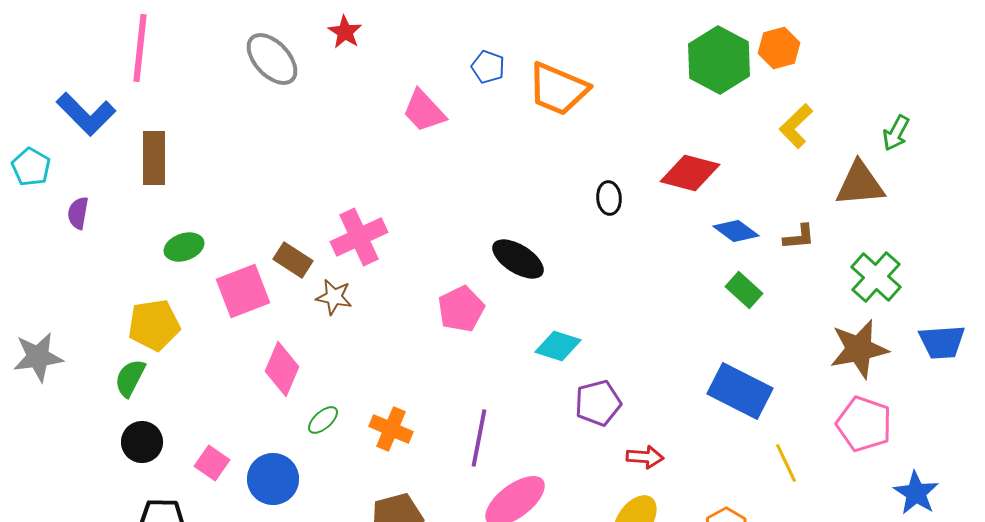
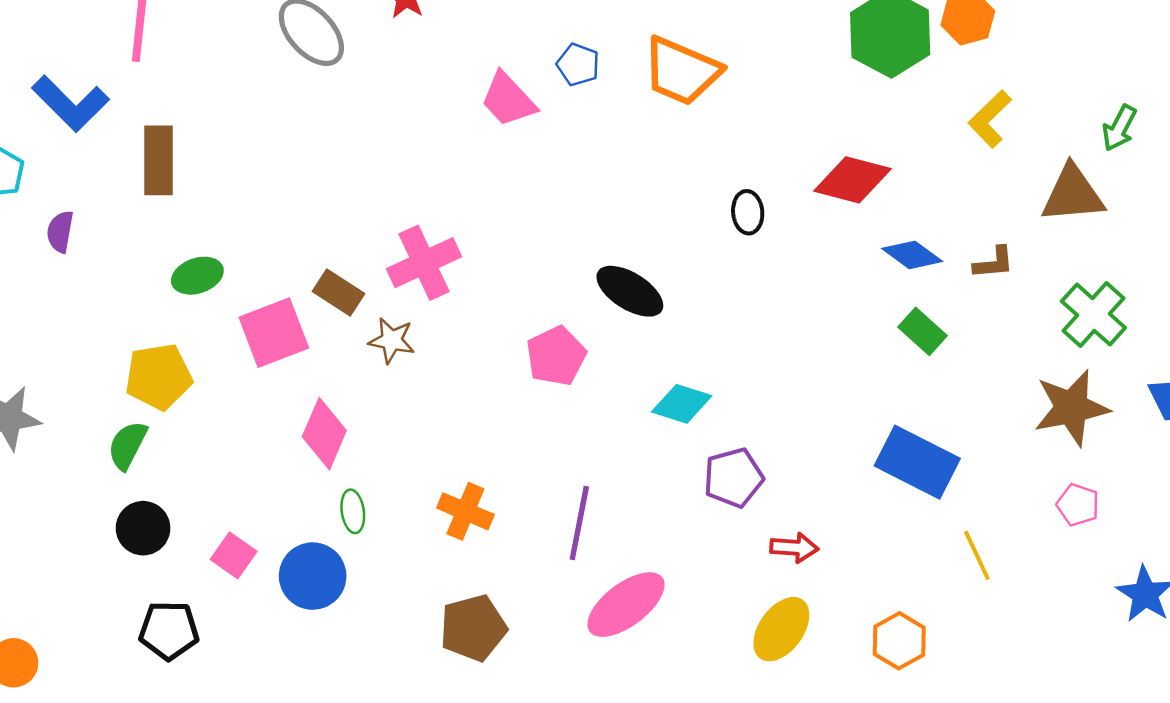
blue pentagon: (488, 67) -> (578, 65), moved
green ellipse: (323, 420) -> (353, 511), moved, turned -56
pink pentagon: (864, 424) -> (1078, 505), size x0.6

